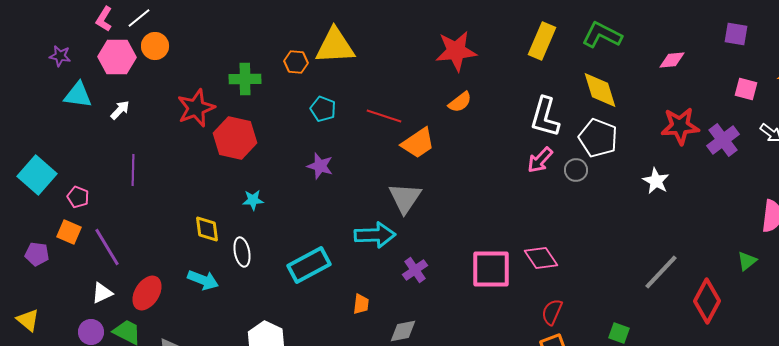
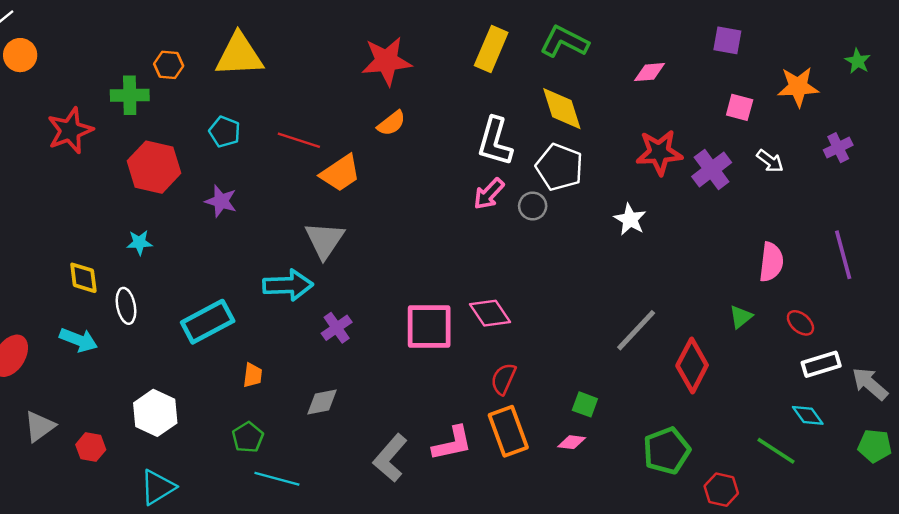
orange hexagon: (296, 62) -> (169, 65), moved
red hexagon: (235, 138) -> (154, 167), moved
orange trapezoid: (361, 304) -> (253, 375), moved

